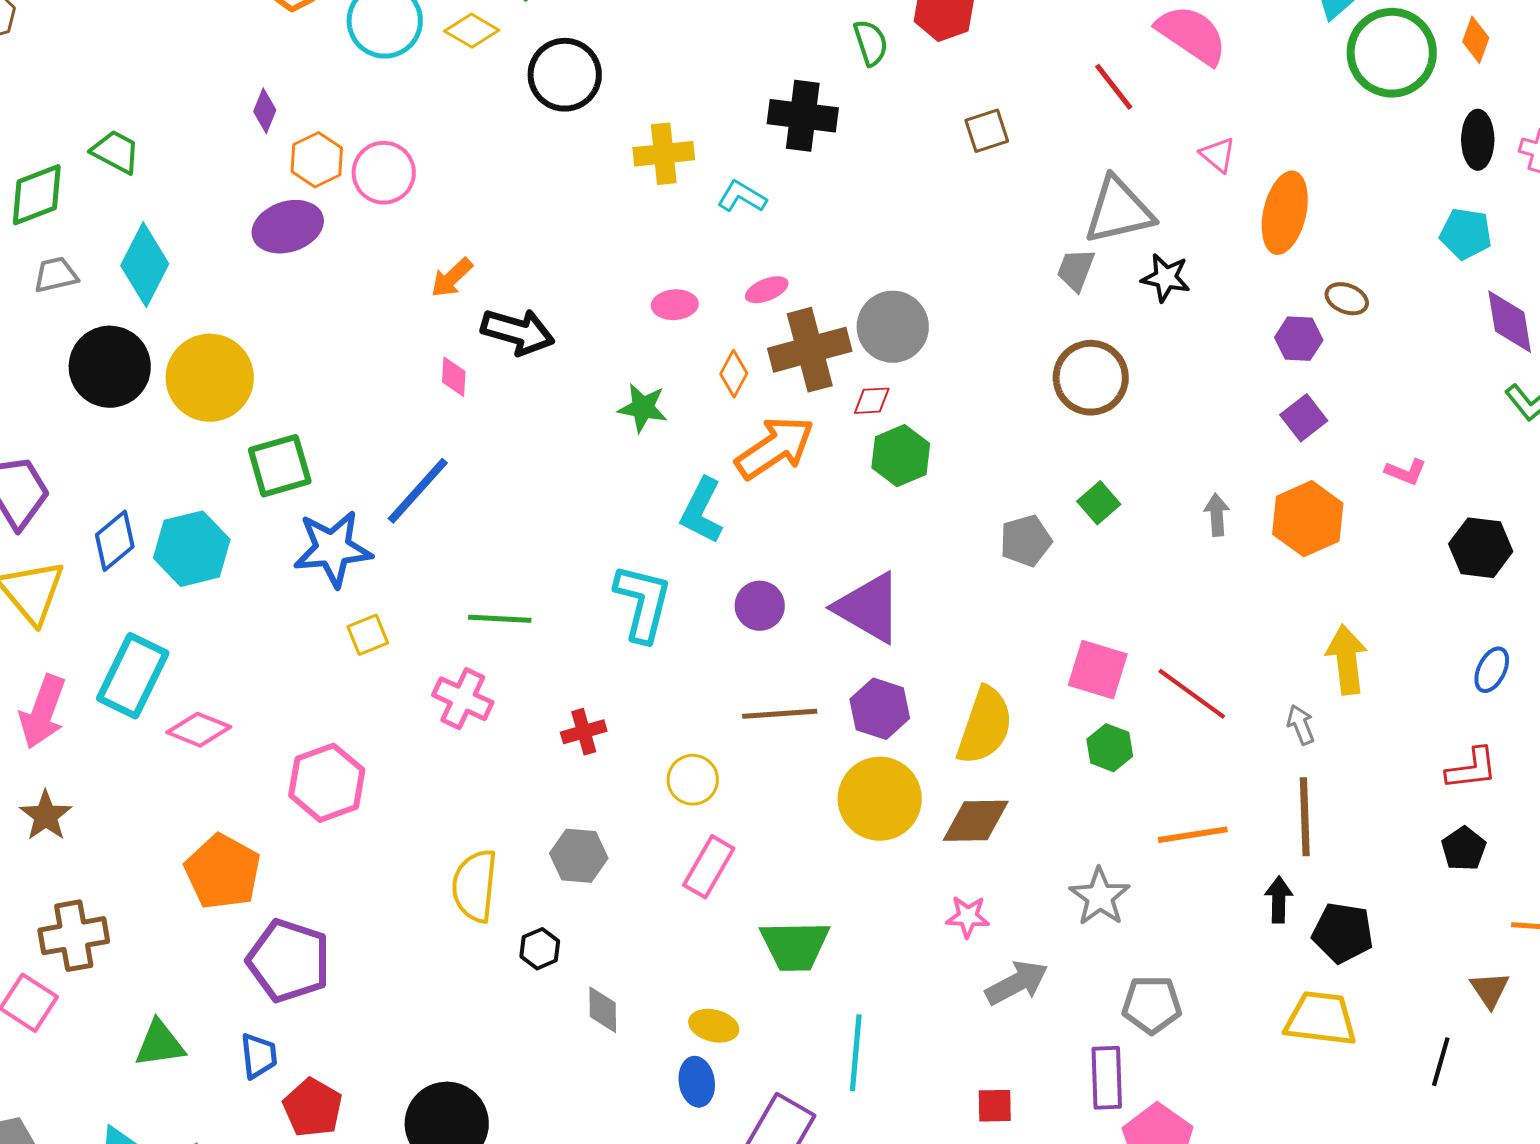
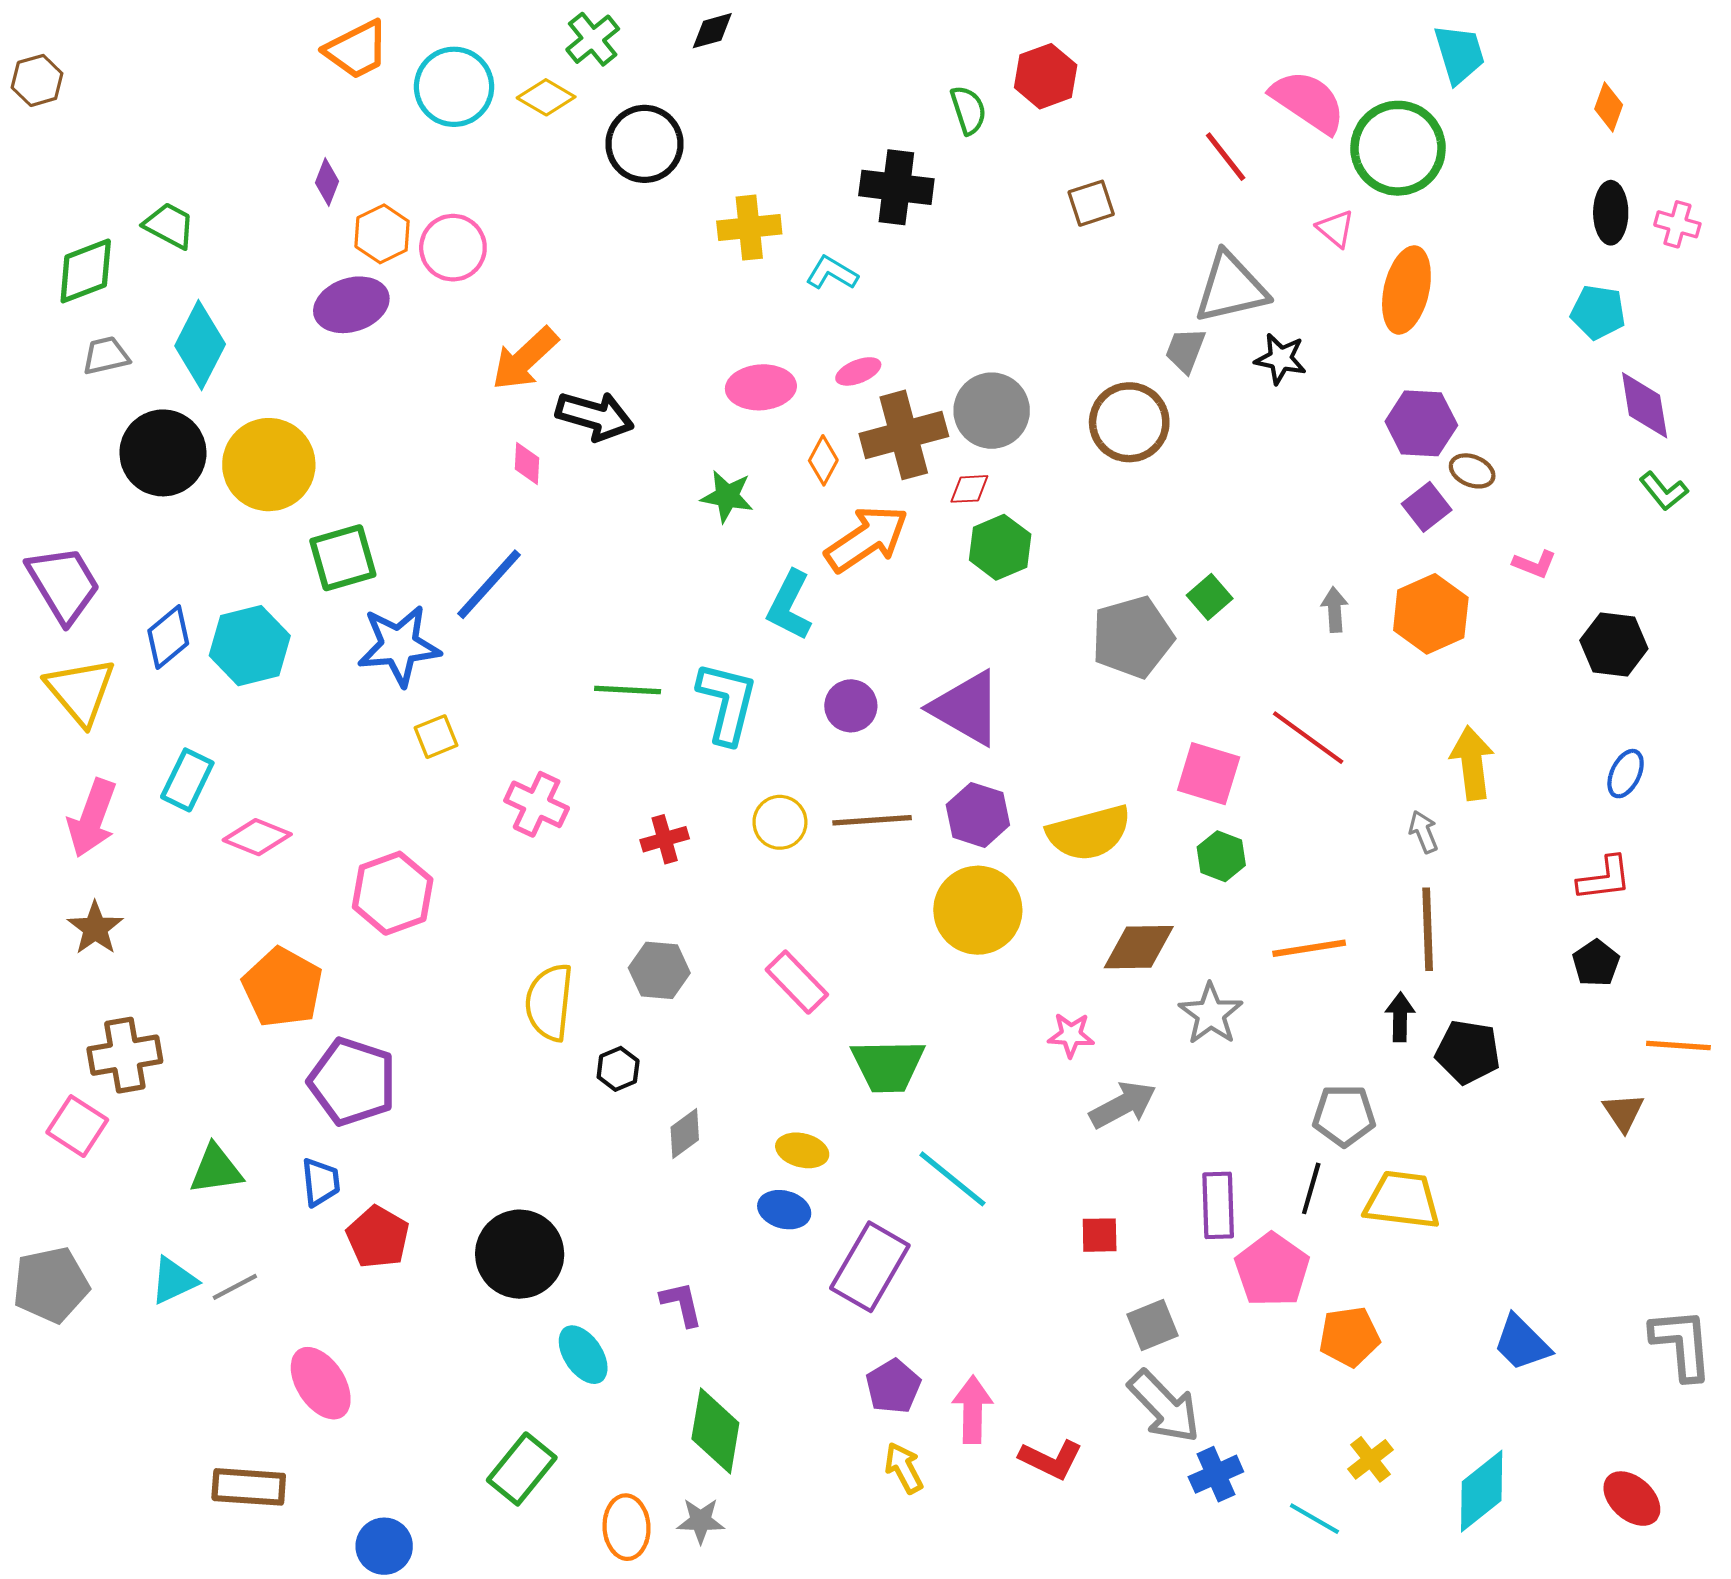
green circle: (1392, 53) -> (1398, 148), moved
orange arrow: (452, 278) -> (525, 359), size x1.5
brown ellipse: (1347, 299) -> (1472, 471), moved
pink ellipse: (675, 305) -> (761, 387), size x1.4
purple hexagon: (1299, 339) -> (1421, 423), size x1.4
brown circle: (1091, 378) -> (1129, 422), moved
gray pentagon: (1026, 541) -> (1132, 637), size x1.5
green line: (500, 619) -> (628, 690), moved
cyan rectangle: (133, 676) -> (187, 780), size x0.7
red line: (1192, 694) -> (1308, 738), moved
yellow semicircle: (985, 726) -> (1089, 833), turned 56
yellow circle: (693, 780) -> (780, 822), moved
brown diamond: (976, 821) -> (1139, 947), moved
pink rectangle: (709, 867) -> (797, 982), turned -74
gray pentagon: (1152, 1005) -> (1344, 1115), moved
gray diamond: (603, 1010) -> (685, 1133), turned 54
yellow trapezoid: (1321, 1019) -> (1402, 1200), moved
cyan line: (856, 1053) -> (952, 1179), turned -56
black line: (1441, 1062) -> (1311, 1188), moved
blue ellipse: (697, 1082) -> (784, 1210), turned -66

